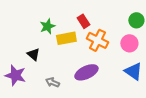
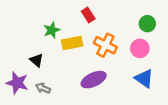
red rectangle: (83, 21) -> (88, 15), moved
gray arrow: (52, 82) -> (43, 88), moved

